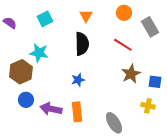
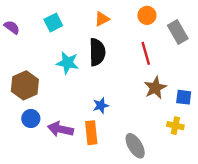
orange triangle: (86, 16) -> (102, 19), turned 32
red line: (123, 45) -> (146, 53), turned 42
cyan star: (39, 53) -> (68, 63), moved
blue star: (78, 80) -> (101, 105), moved

